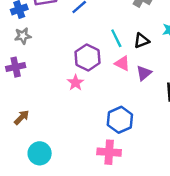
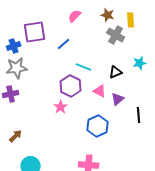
gray star: (23, 36) -> (17, 68), size x1.5
cyan line: (116, 38) -> (84, 67), moved, turned -42
blue hexagon: (120, 120) -> (98, 126), moved

